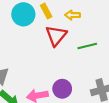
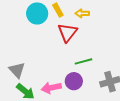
green line: (87, 46) -> (84, 61), moved

